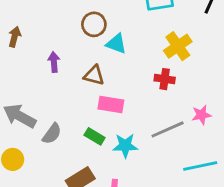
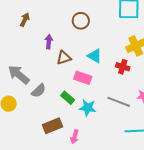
cyan triangle: (116, 44) -> (95, 56), moved
brown triangle: (94, 75) -> (64, 58), moved, turned -42
gray line: (168, 129) -> (119, 102), turned 35

